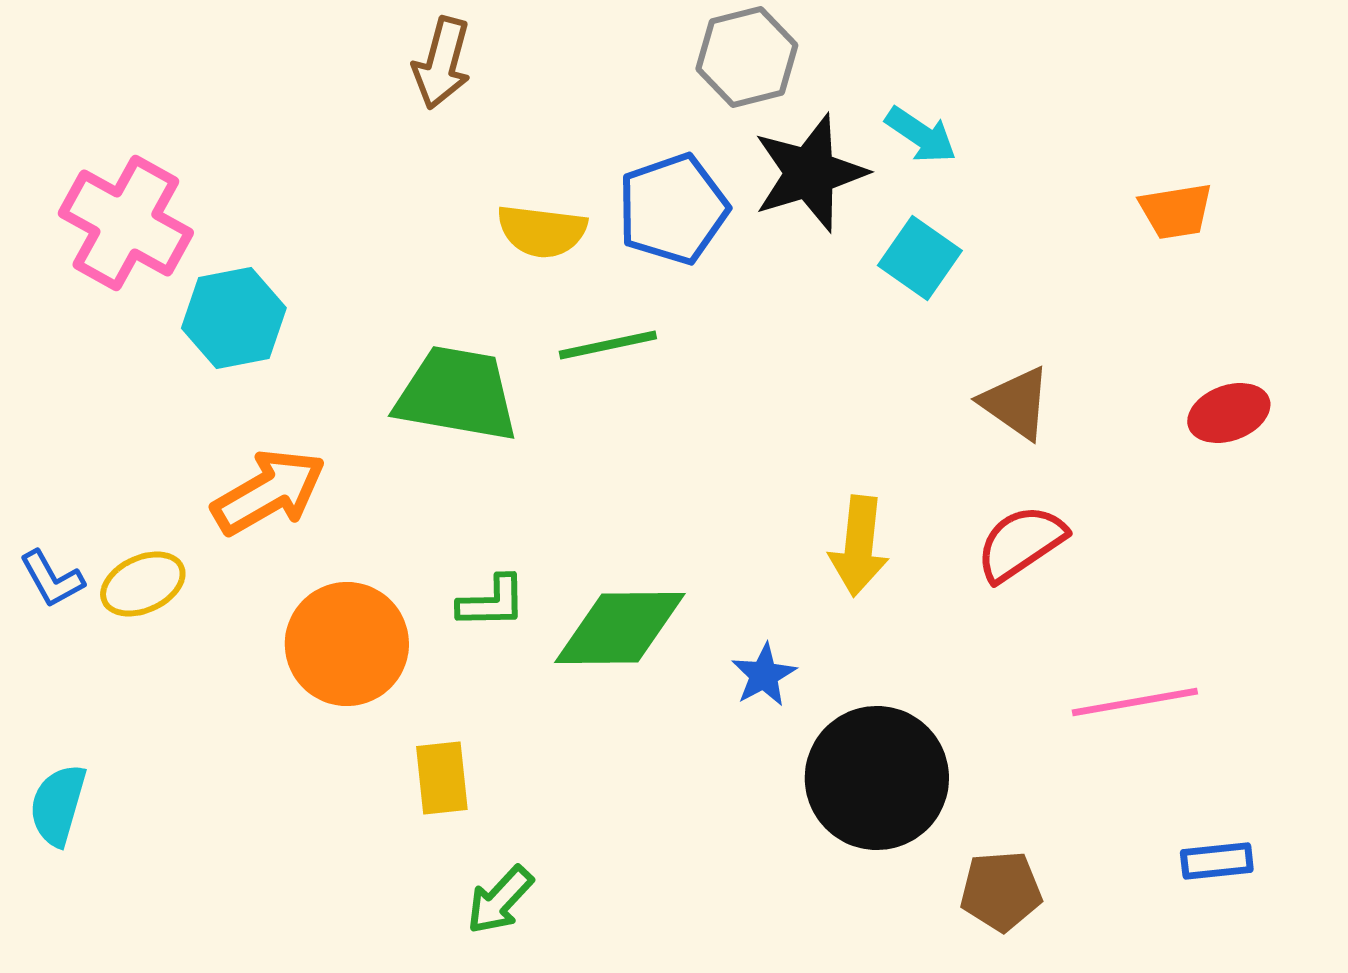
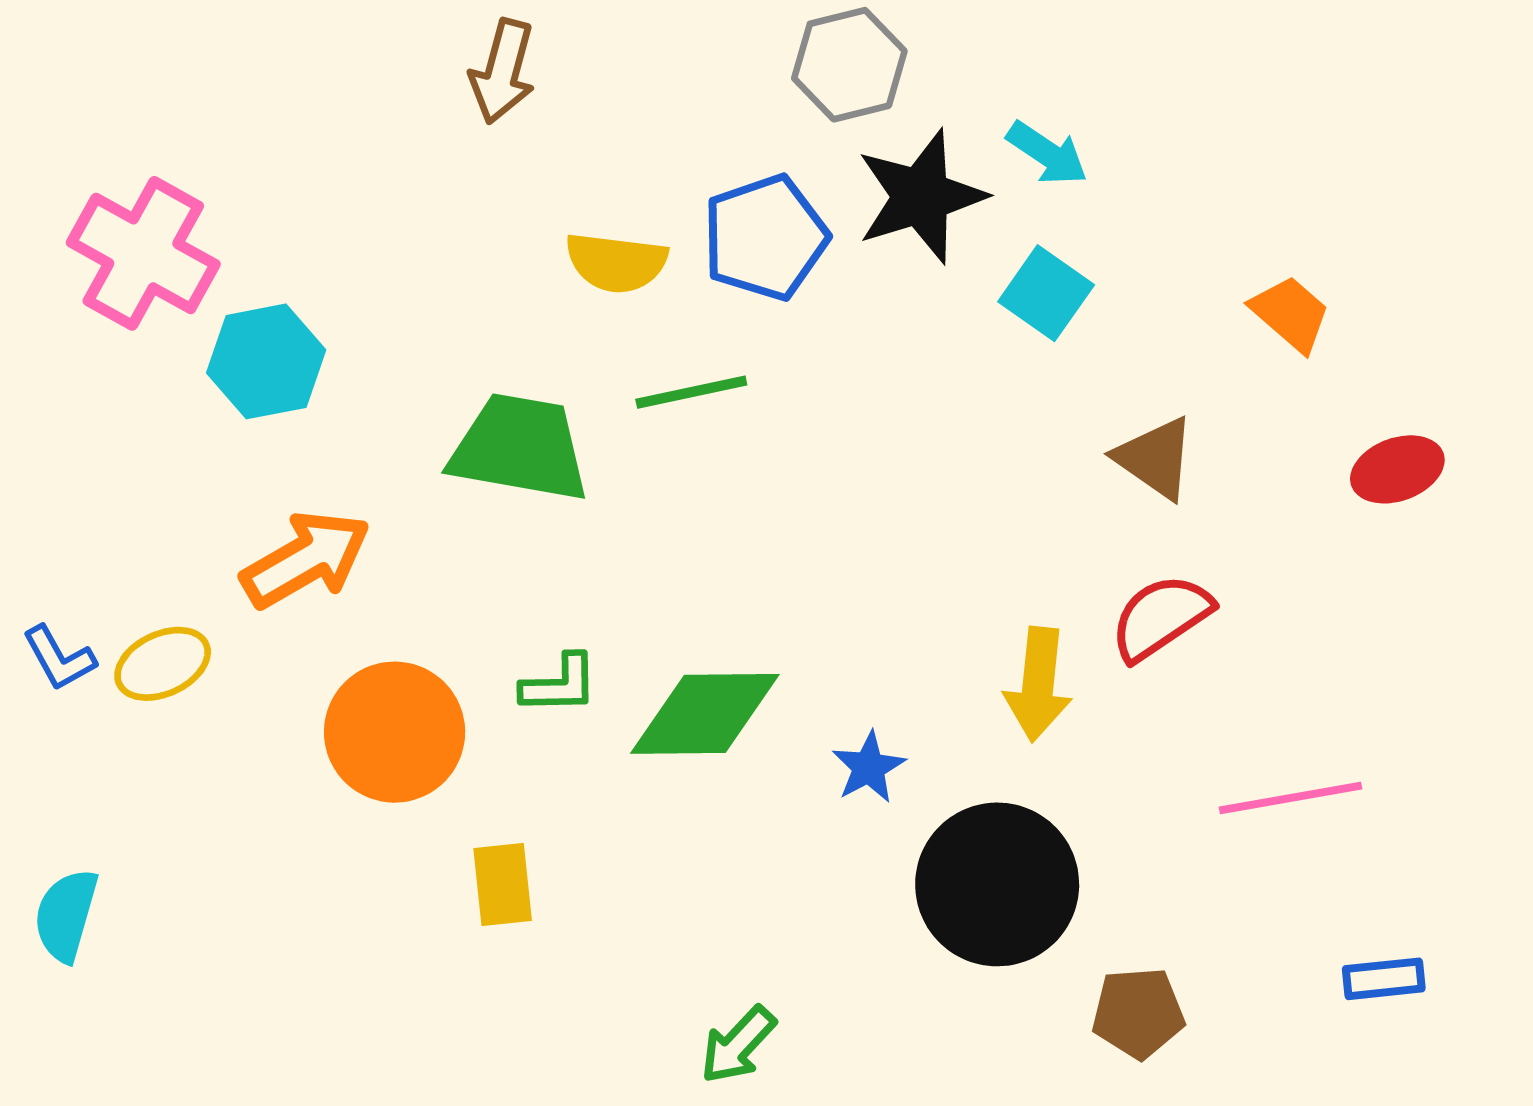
orange trapezoid: (1176, 211) -> (1290, 314), moved, turned -130
yellow arrow: (859, 546) -> (1038, 684), moved
green arrow: (500, 900) -> (738, 1045), moved

